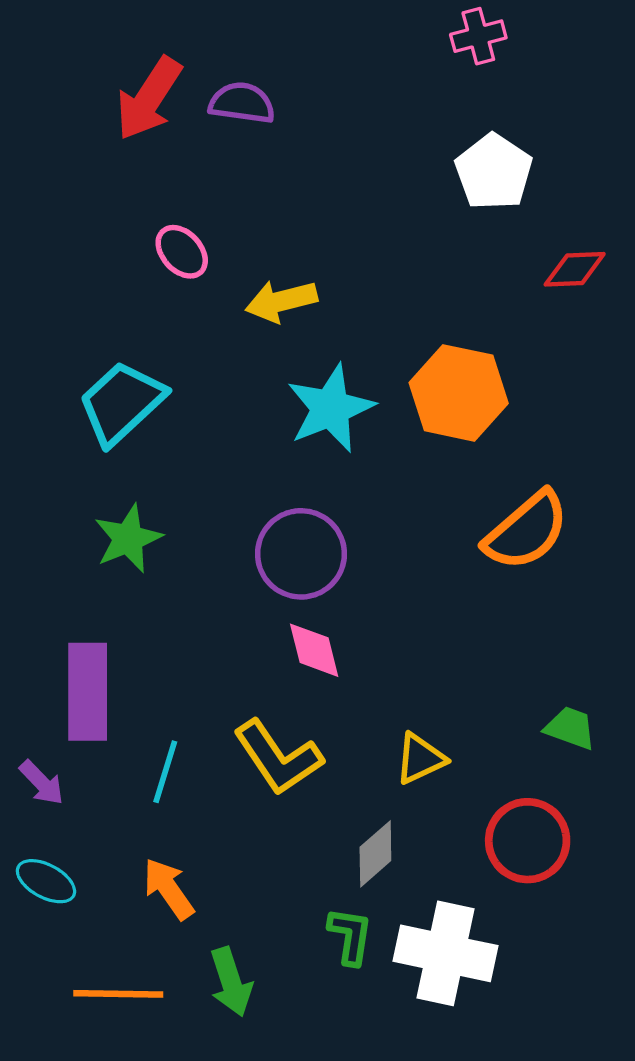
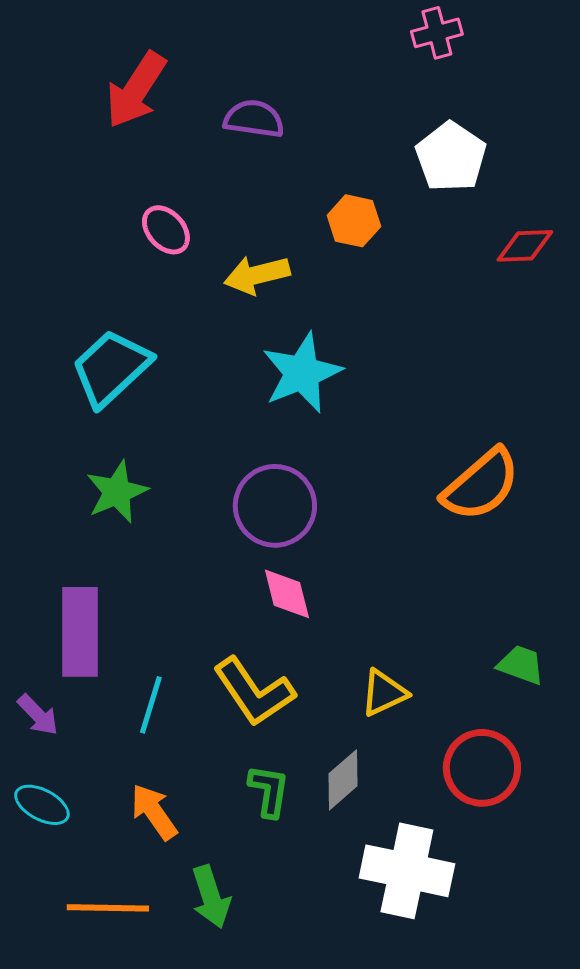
purple semicircle: (242, 103) -> (254, 119), moved
orange hexagon: (459, 393) -> (354, 221), moved, size x0.6
green L-shape: (350, 936) -> (269, 791), moved

